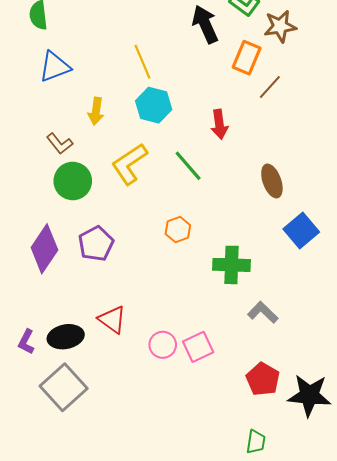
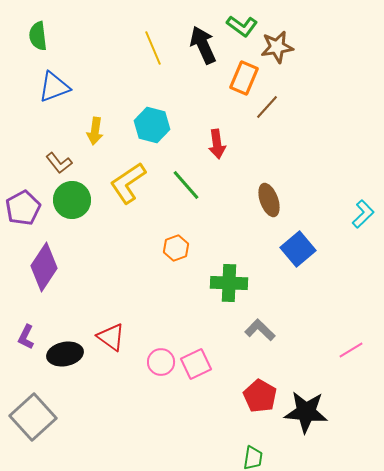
yellow line: (143, 62) -> (153, 48), moved
purple pentagon: (96, 244) -> (23, 208), moved
purple L-shape: (26, 342) -> (26, 337), moved
gray square: (64, 387) -> (33, 417), moved

